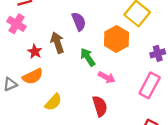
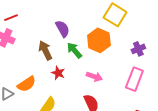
red star: (35, 52) -> (58, 73), moved
green arrow: (88, 57) -> (74, 50), moved

